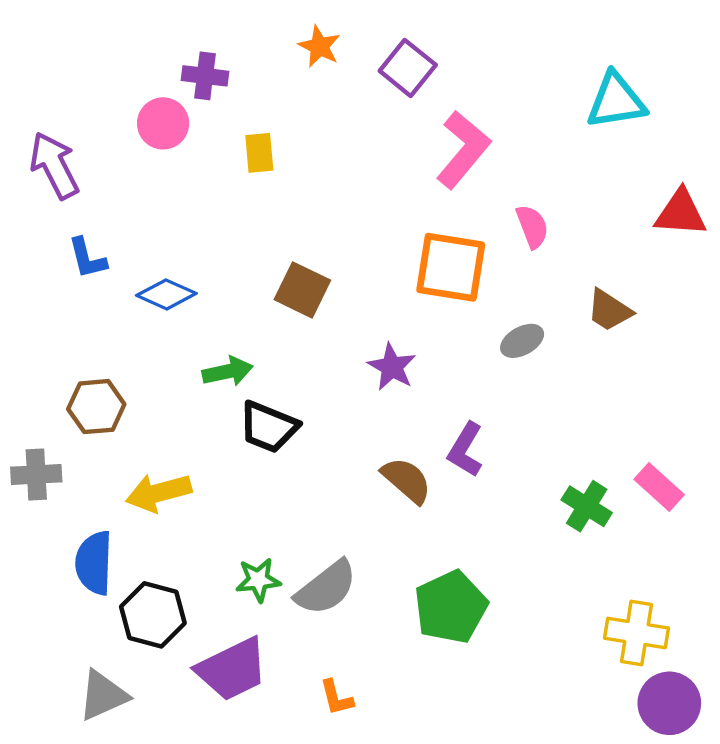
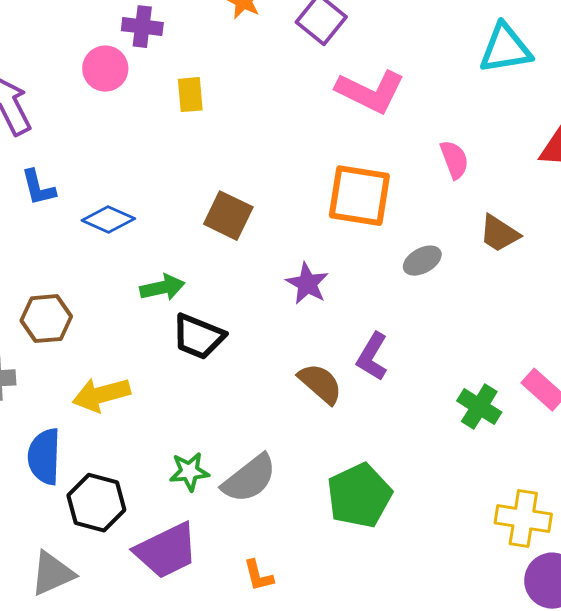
pink L-shape: (463, 149) -> (370, 92), turned 76
pink semicircle: (532, 226) -> (454, 160), moved

